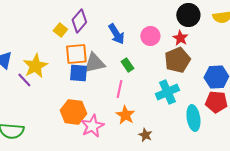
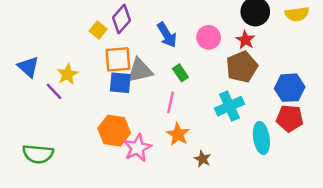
yellow star: (35, 66) -> (67, 74), size x0.7

